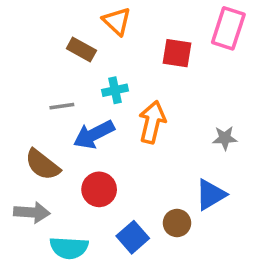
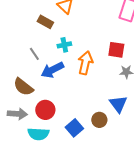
red square: (177, 53) -> (116, 50), moved
gray line: (62, 106) -> (34, 54), turned 64
red circle: (99, 189) -> (45, 110), moved
blue triangle: (211, 195) -> (118, 104), turned -36

